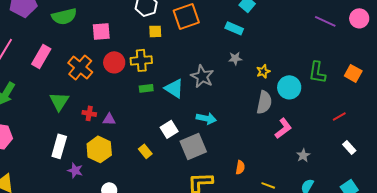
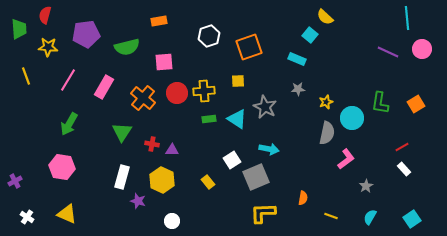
yellow square: (155, 31) -> (238, 81), moved
orange square: (353, 73) -> (416, 104), turned 30
white rectangle: (349, 147) -> (404, 169), moved

